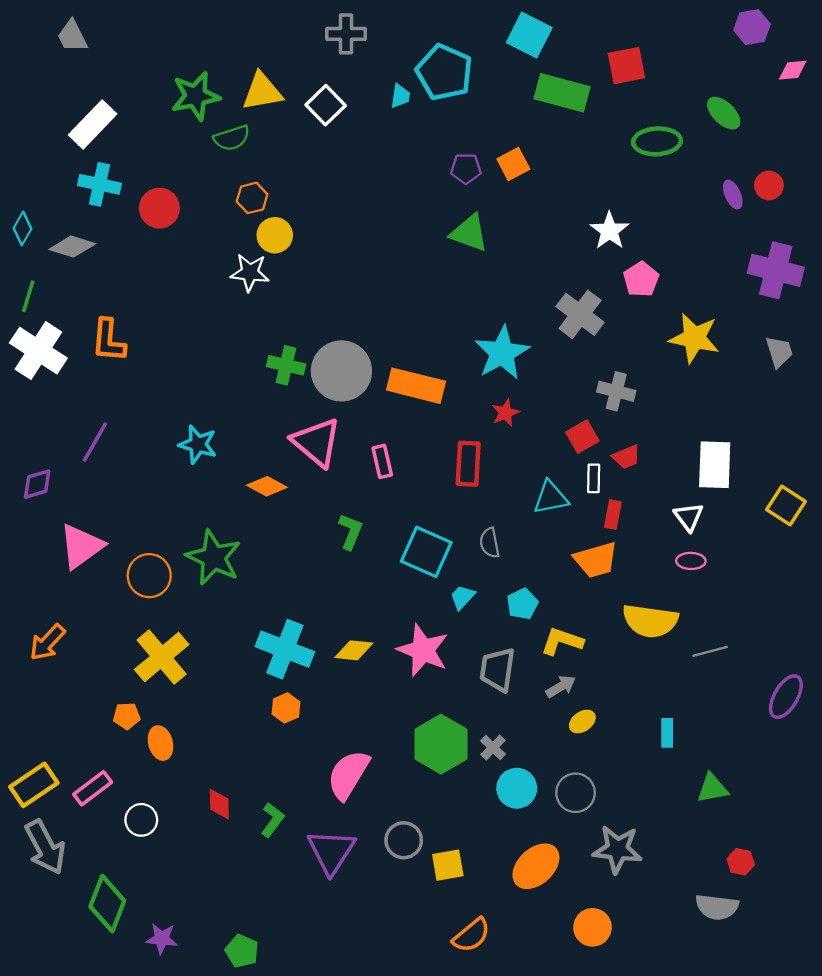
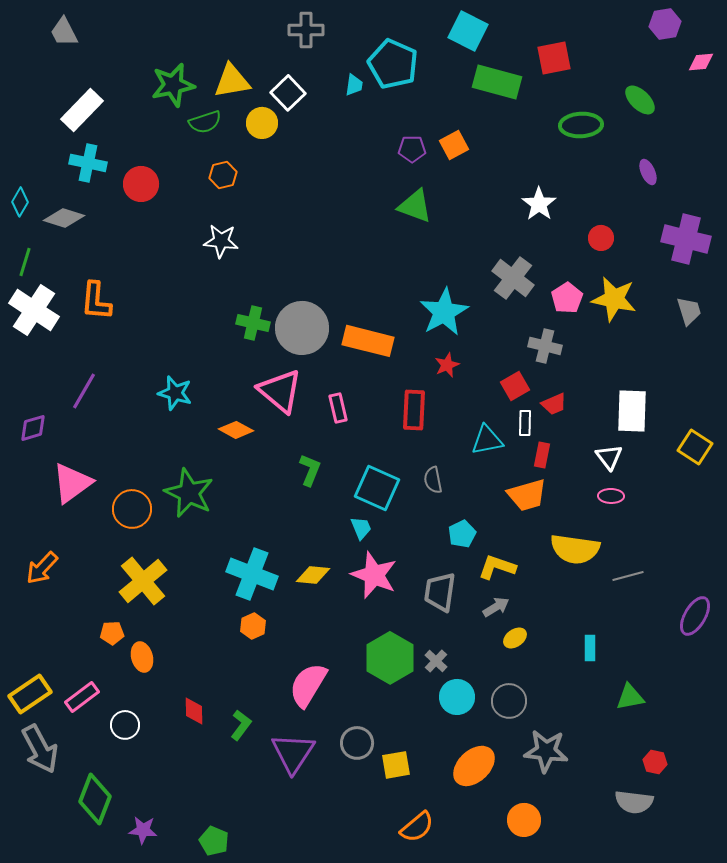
red circle: (769, 185) -> (601, 238), moved
yellow circle: (275, 235) -> (262, 123), moved
pink pentagon: (641, 279) -> (567, 298), moved
cyan trapezoid: (462, 597) -> (361, 528), moved, turned 115

